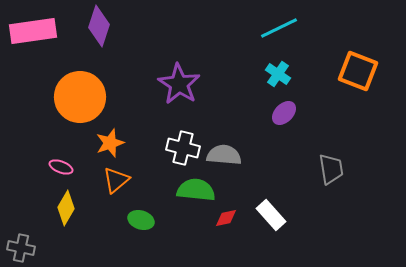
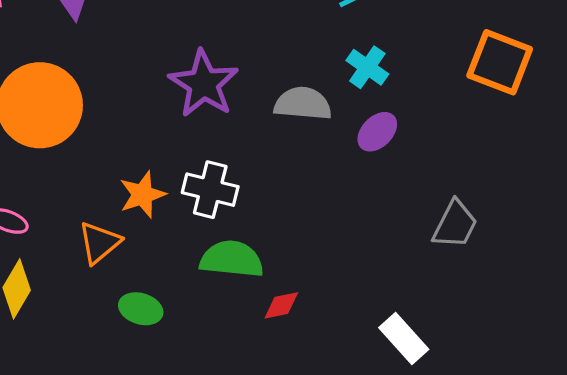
orange star: (110, 143) -> (142, 195), moved
gray semicircle: (224, 155) -> (303, 104), moved
gray trapezoid: (331, 169) -> (455, 224), turned 36
white rectangle: (271, 215) -> (404, 339), moved

